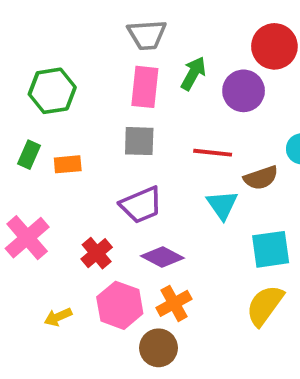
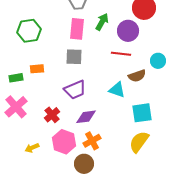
red line: (213, 153) -> (121, 54), moved
green rectangle: (29, 155) -> (16, 78), moved, turned 56
cyan triangle: (222, 205) -> (117, 90), turned -36
purple diamond: (162, 257) -> (86, 117), turned -35

